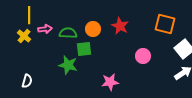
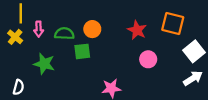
red star: (120, 26) -> (137, 30), moved
pink arrow: (45, 29) -> (39, 29), turned 96
green star: (68, 65) -> (44, 64), moved

